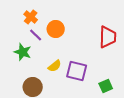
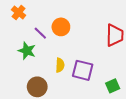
orange cross: (31, 17) -> (19, 12), moved
yellow semicircle: (55, 66) -> (60, 65), turned -48

